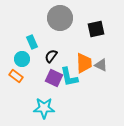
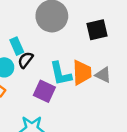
black semicircle: (51, 56) -> (26, 60), moved
cyan L-shape: (69, 77) -> (61, 74), moved

